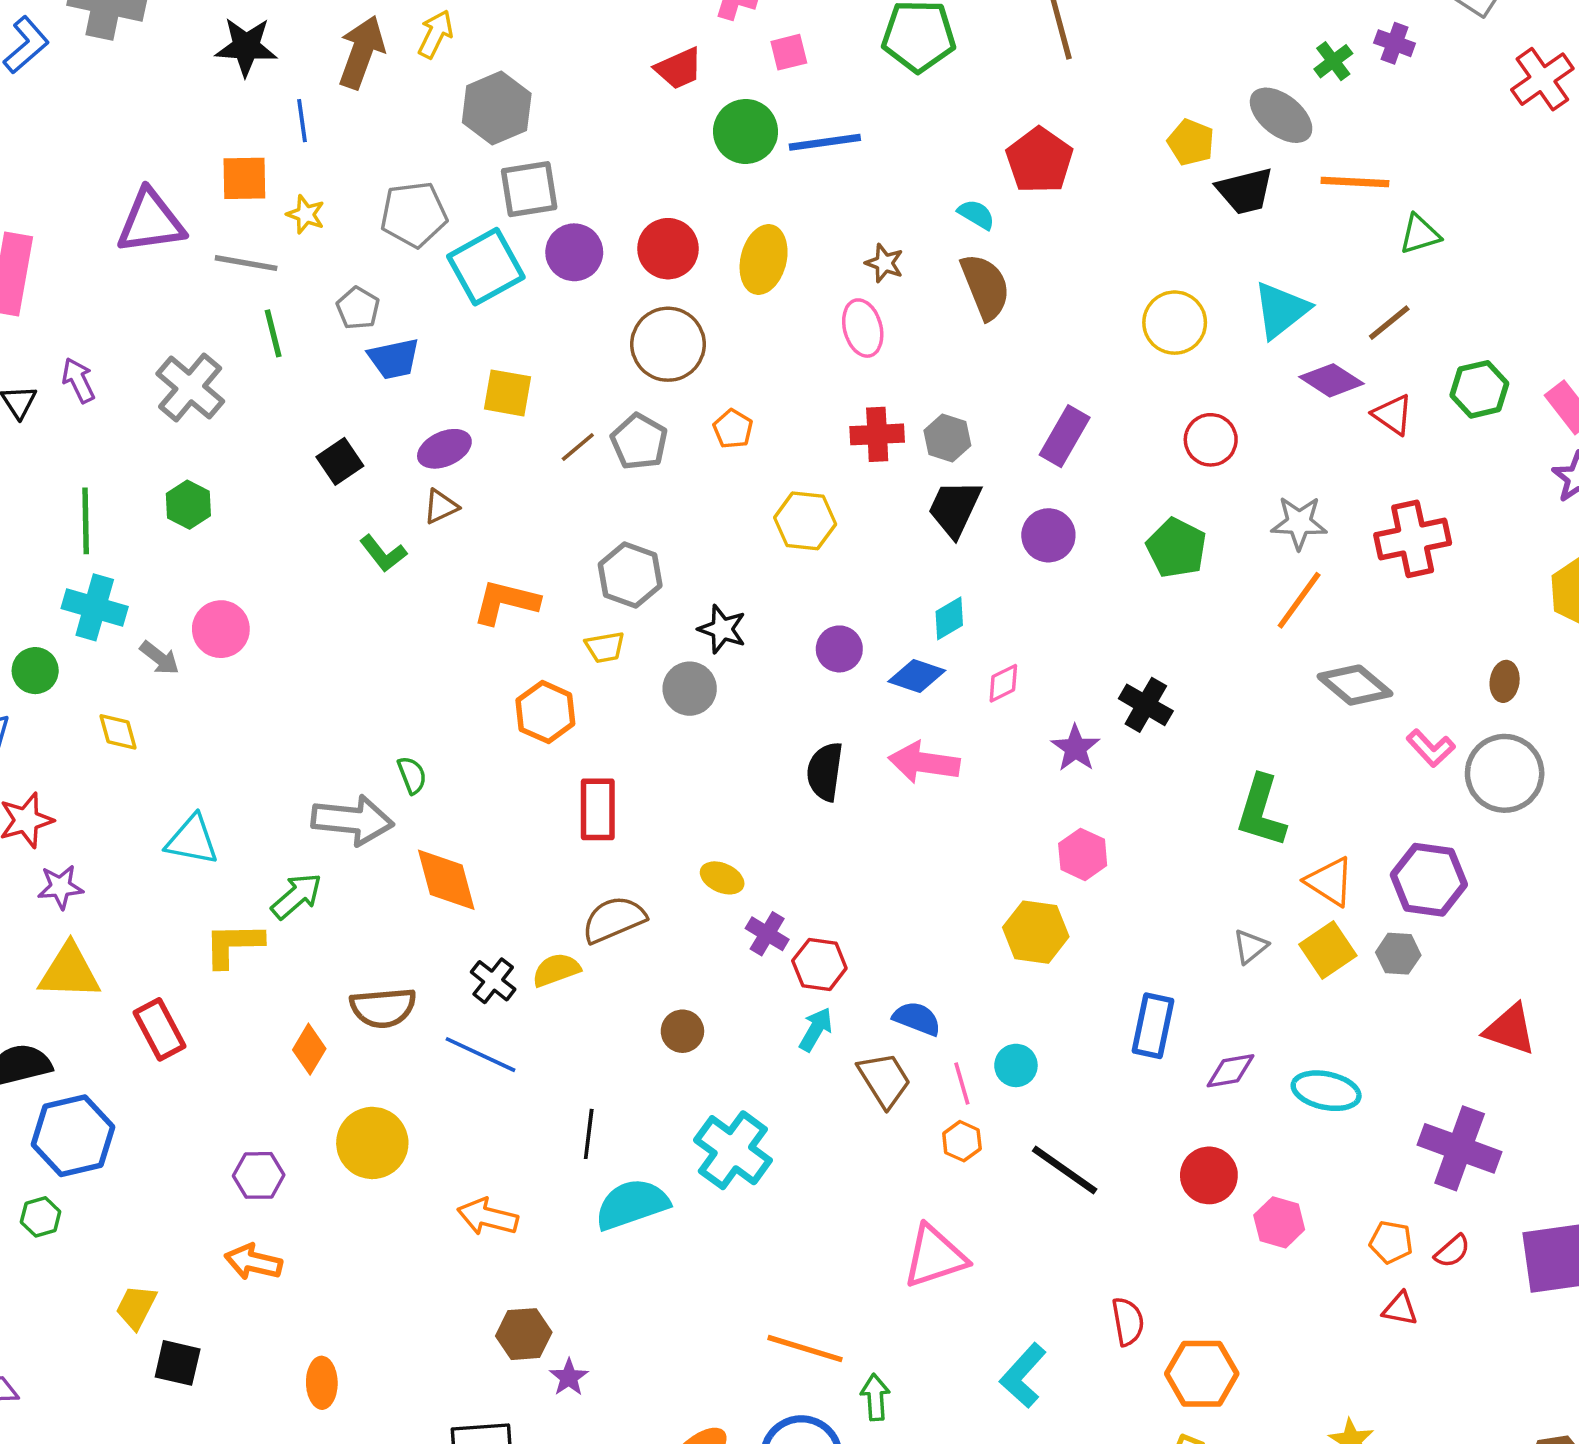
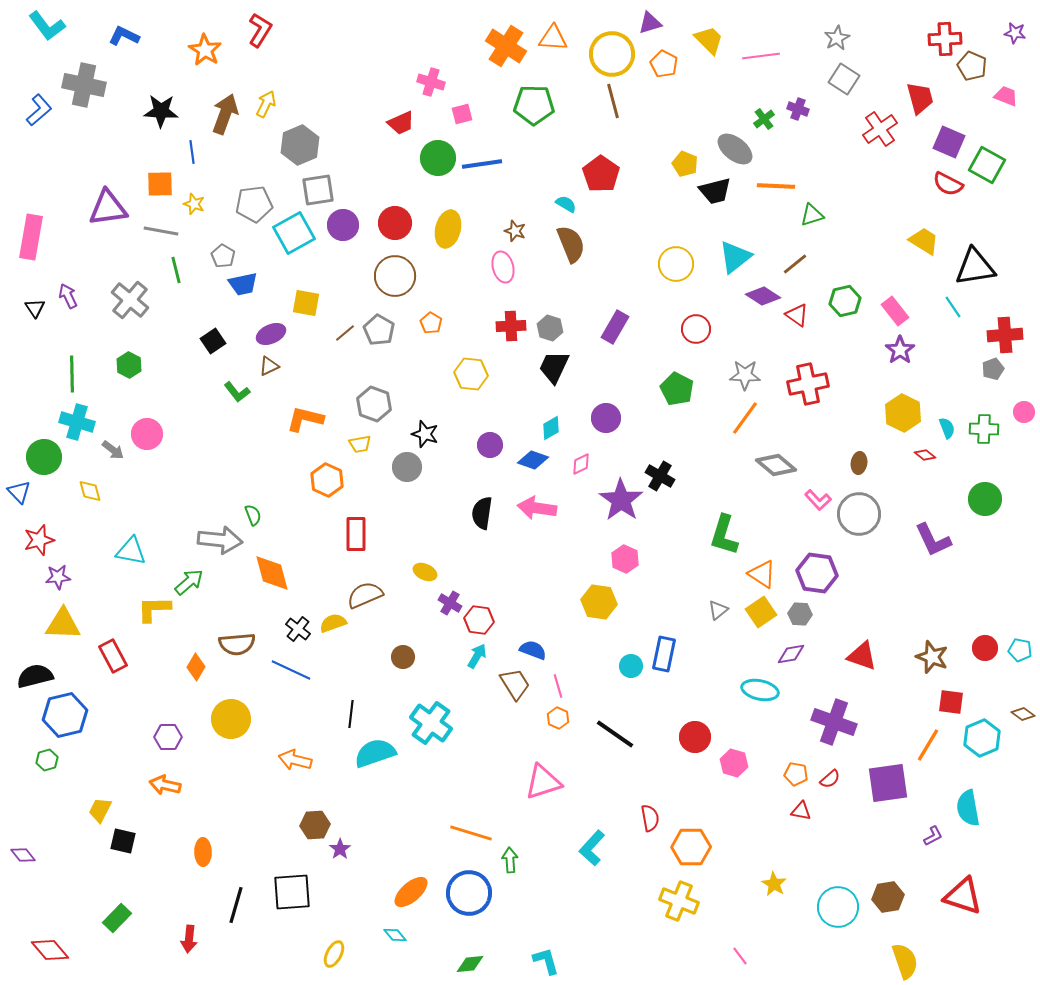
purple circle: (1048, 535) -> (606, 418), moved
green circle: (35, 671) -> (44, 457), size x1.4
purple star: (1075, 748) -> (621, 500), size x1.6
cyan circle: (1016, 1065) -> (631, 666), moved
purple diamond: (1231, 1071) -> (791, 654), moved

